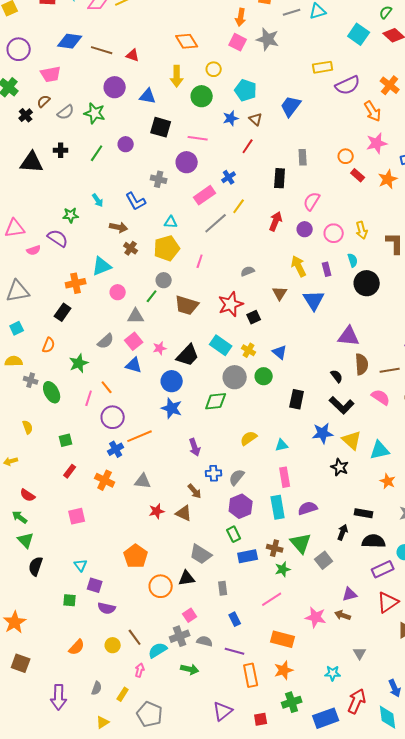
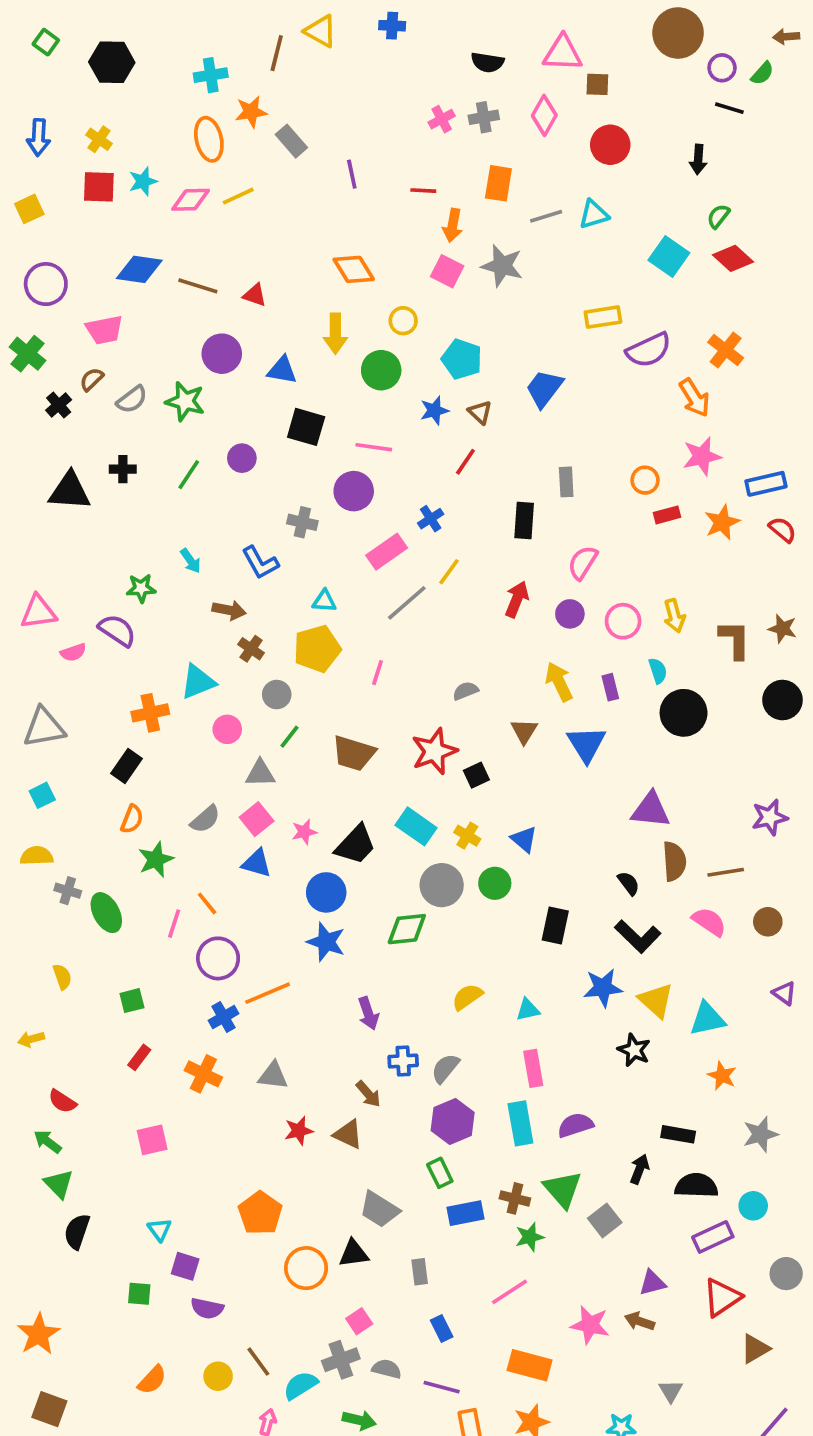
red rectangle: (358, 175) -> (667, 515), turned -56
gray circle: (164, 280) -> (277, 695), moved
orange semicircle: (49, 345) -> (132, 819), moved

